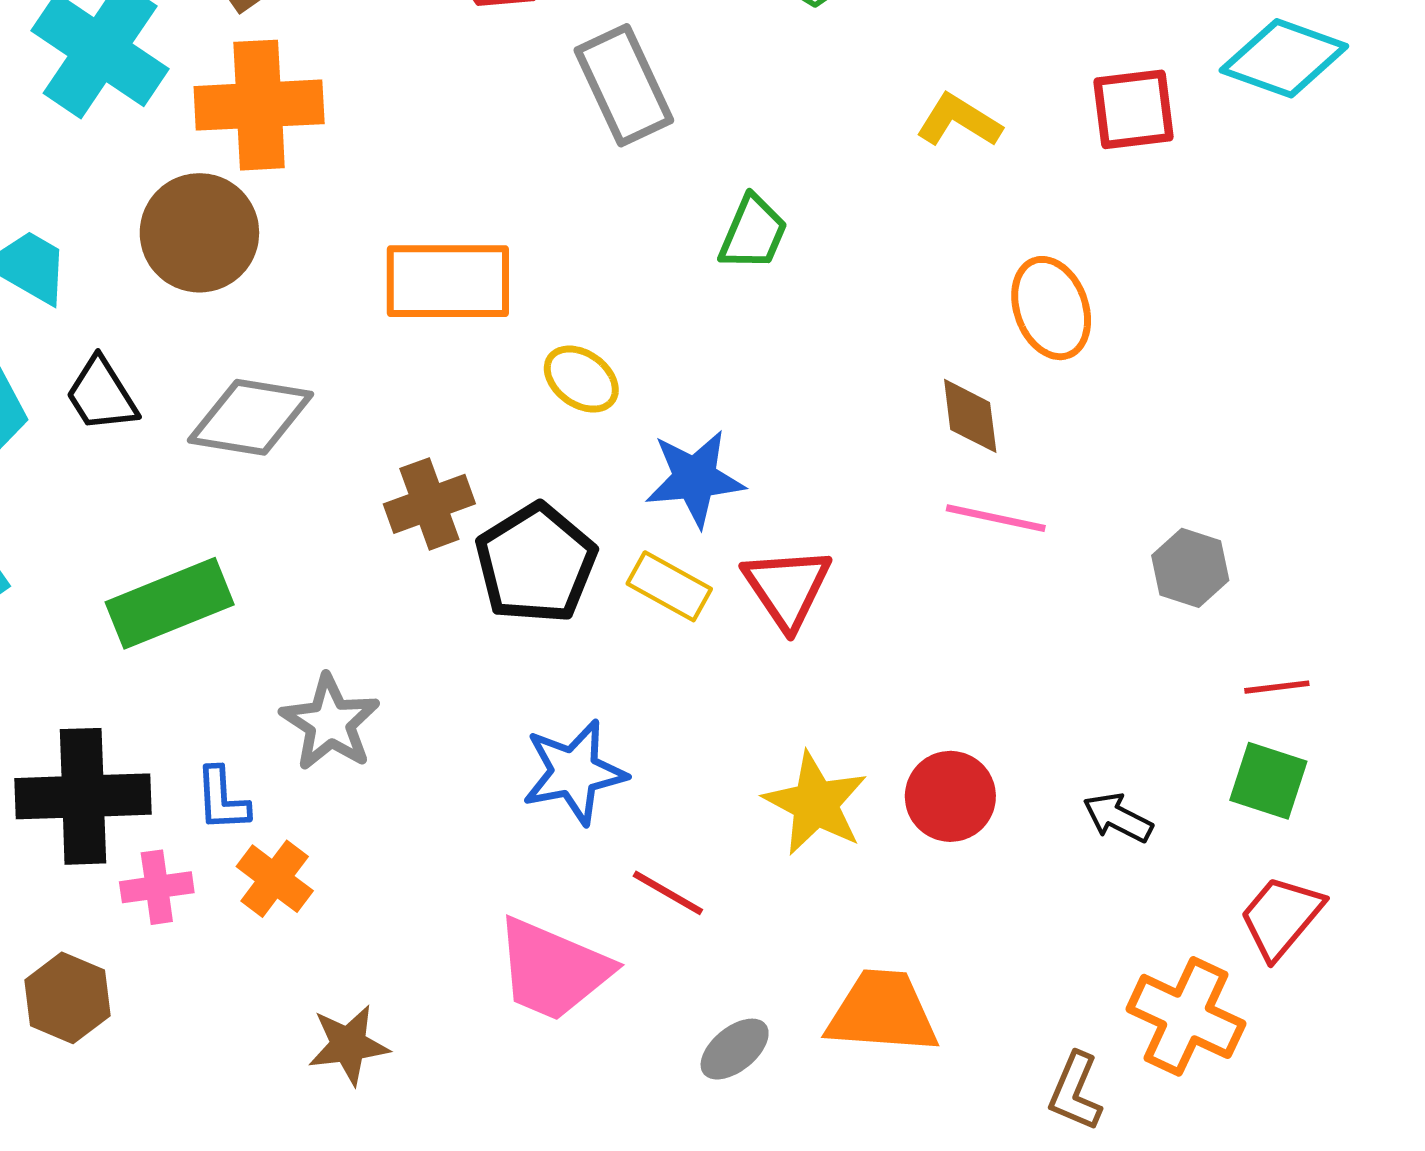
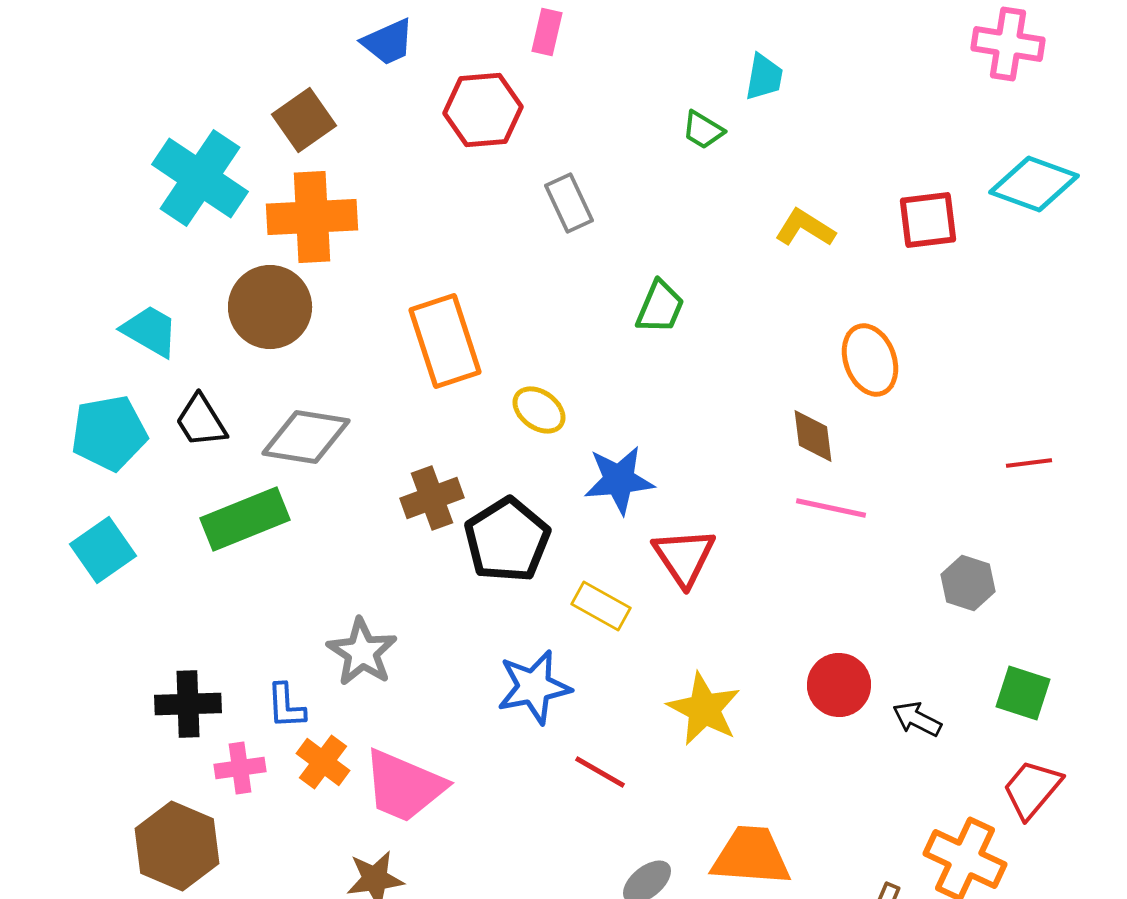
gray rectangle: (624, 85) -> (569, 203), size x0.7
orange rectangle: (448, 281) -> (445, 341), turned 72
gray hexagon: (1190, 568) -> (968, 583), moved
yellow rectangle: (669, 586) -> (601, 606), moved
green rectangle: (170, 603) -> (245, 519), moved
red line: (1277, 687) -> (1029, 463), moved
black cross: (83, 796) -> (188, 704), size x0.7
red circle: (950, 796) -> (839, 685), moved
pink trapezoid: (553, 970) -> (404, 786), moved
brown hexagon: (67, 998) -> (177, 846), size x1.4

